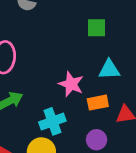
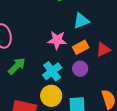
purple circle: (97, 140) -> (80, 69), moved

